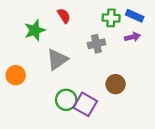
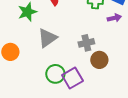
gray cross: (96, 44) -> (86, 43), moved
purple square: (85, 104) -> (72, 78), turned 30

